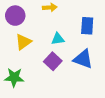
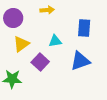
blue triangle: (83, 59) -> (80, 61), turned -40
purple square: (53, 61) -> (40, 62), moved

